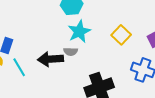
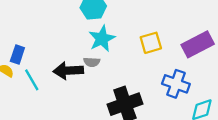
yellow square: (121, 35) -> (151, 43), turned 30

